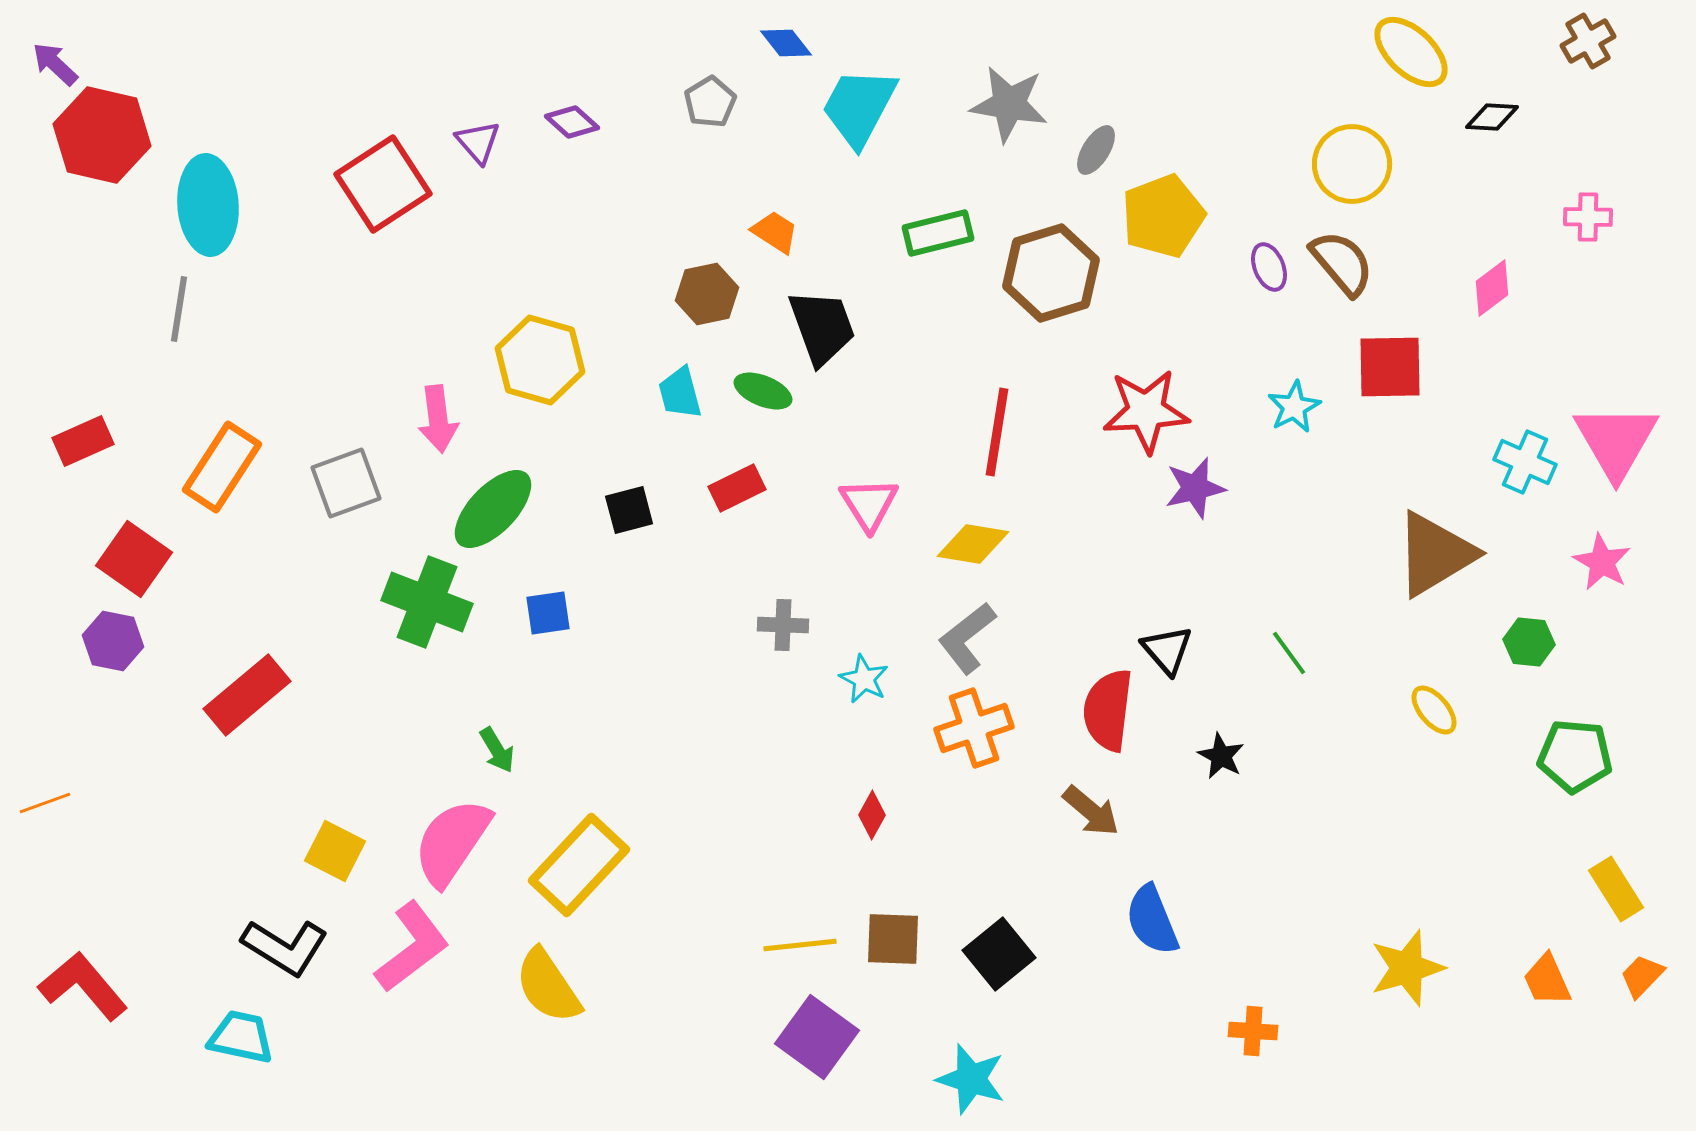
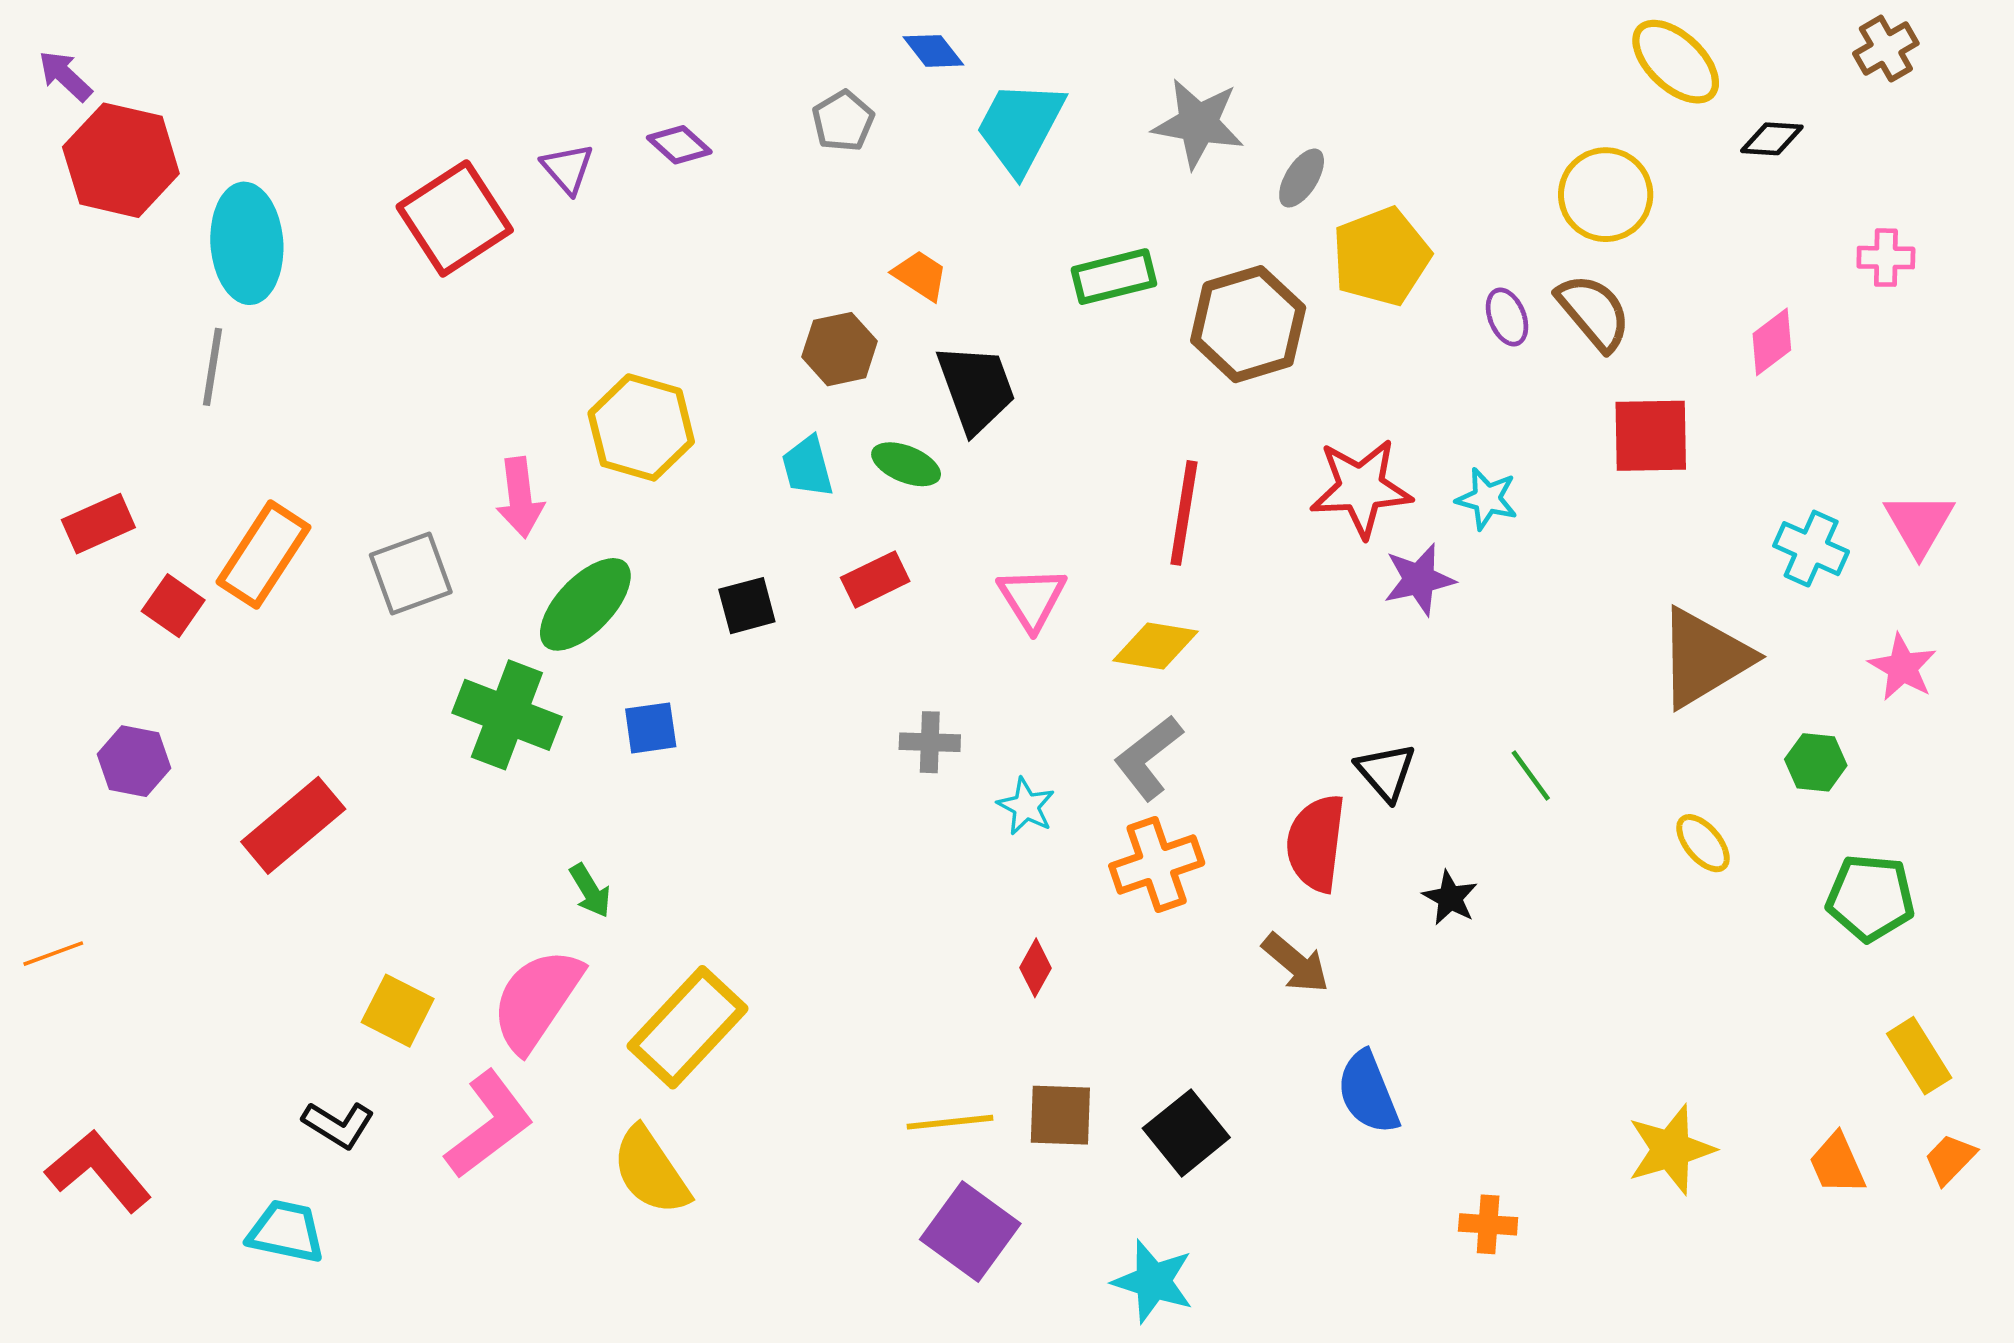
cyan star: (1294, 407) -> (1487, 499), moved, turned -30
pink triangle: (1616, 441) -> (1919, 524), size x0.7
red square: (134, 559) -> (173, 606), moved, size x0.7
black L-shape: (285, 947) -> (338, 1125), size x0.7

